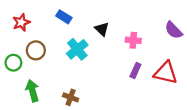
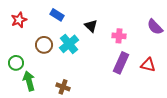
brown circle: (36, 50) -> (44, 45), moved
green circle: (13, 63) -> (16, 63), moved
purple rectangle: (135, 71) -> (121, 63), size x1.5
red triangle: (166, 73) -> (148, 65), size x0.7

